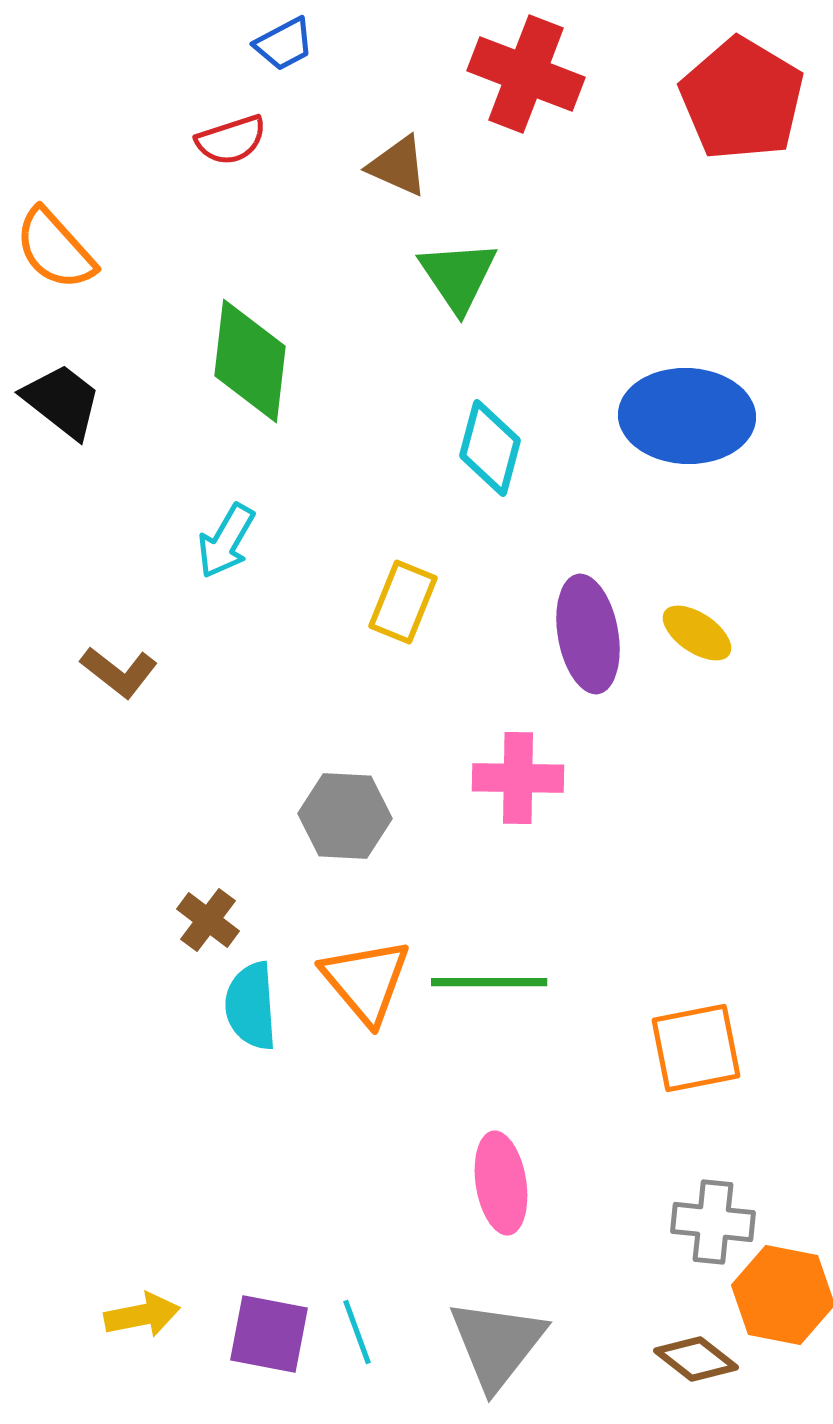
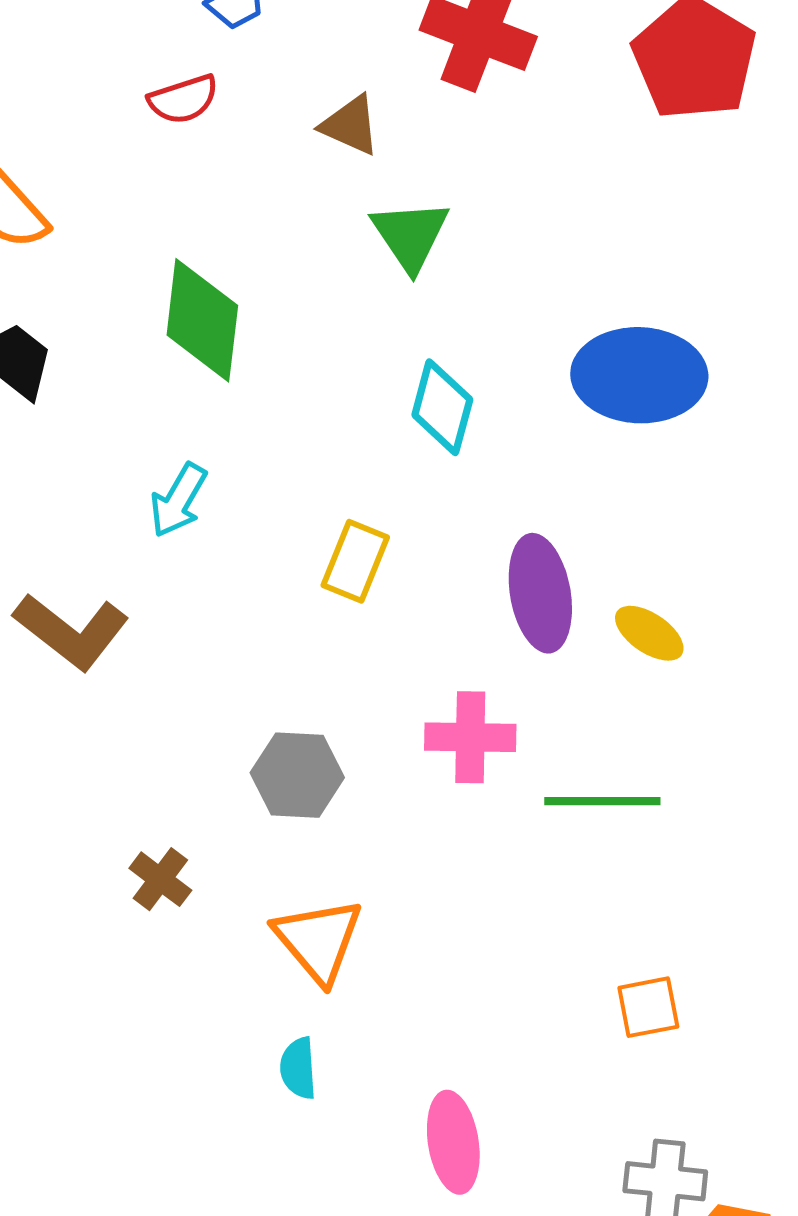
yellow ellipse: (697, 633) -> (649, 633), moved
brown L-shape: (119, 672) -> (71, 631), size x1.5
green line: (489, 982) -> (602, 801), moved
cyan semicircle: (251, 1006) -> (298, 1068), moved, size x0.7
orange square: (696, 1048) -> (648, 1007), size x0.7

